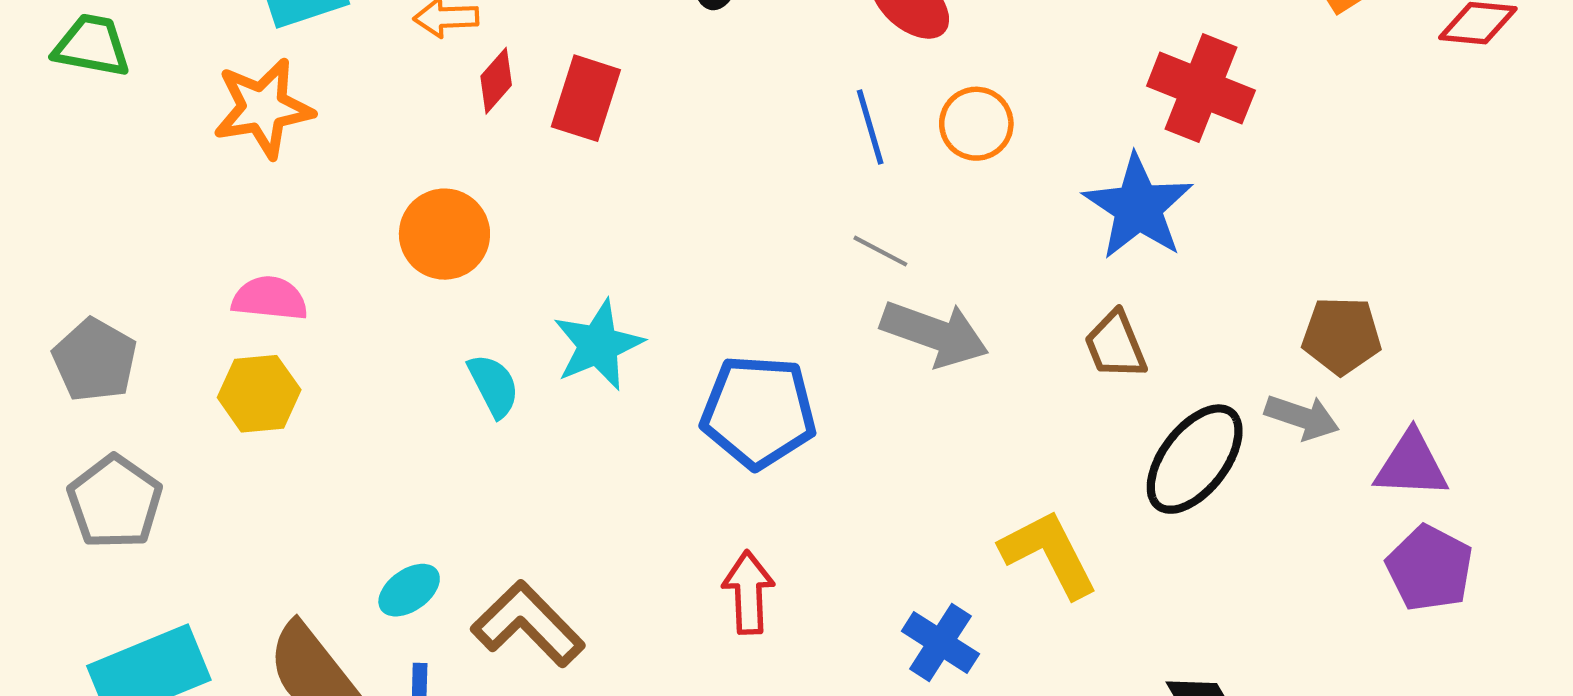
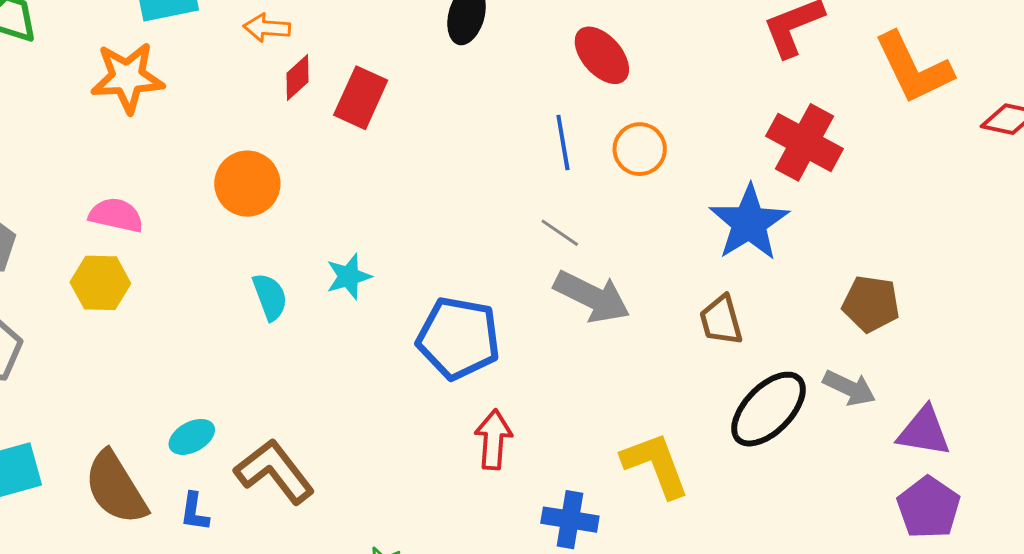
brown pentagon: (1342, 336) -> (871, 304), moved
cyan star: (598, 345) -> (349, 276), size x0.7
red arrow: (748, 592) -> (493, 440), moved
blue cross: (940, 643) -> (570, 520), turned -30

